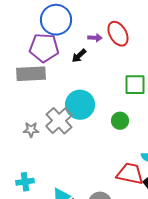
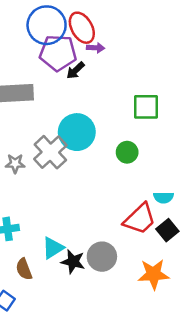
red ellipse: (118, 34) -> (82, 28), moved
purple pentagon: (44, 48) -> (58, 53), moved
red trapezoid: (130, 174) -> (140, 219), turned 124

